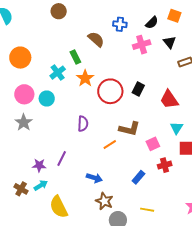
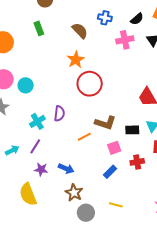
green rectangle: (75, 57) -> (39, 28), moved
cyan cross: (58, 73) -> (37, 121), moved
orange star: (85, 78) -> (76, 60), moved
black rectangle: (138, 89) -> (132, 130), moved, turned 56
pink square: (153, 144) -> (114, 148), moved
purple star: (39, 165) -> (41, 169), moved
cyan arrow: (41, 185) -> (12, 150), moved

